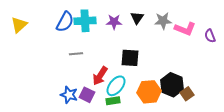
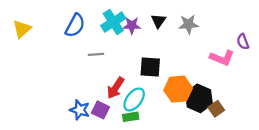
cyan cross: (85, 21) -> (113, 22), moved, turned -30
pink L-shape: (185, 29) -> (222, 58), moved
gray line: (76, 54) -> (96, 54), moved
orange hexagon: (149, 92) -> (178, 89), moved

